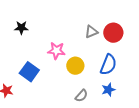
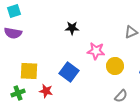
black star: (21, 28) -> (72, 28), moved

